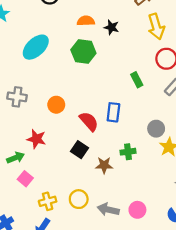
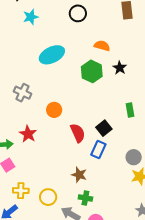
black star: (111, 27) -> (120, 68), moved
blue rectangle: (113, 112) -> (98, 149), moved
black square: (79, 150) -> (104, 128), moved
green cross: (128, 152) -> (85, 198), moved

